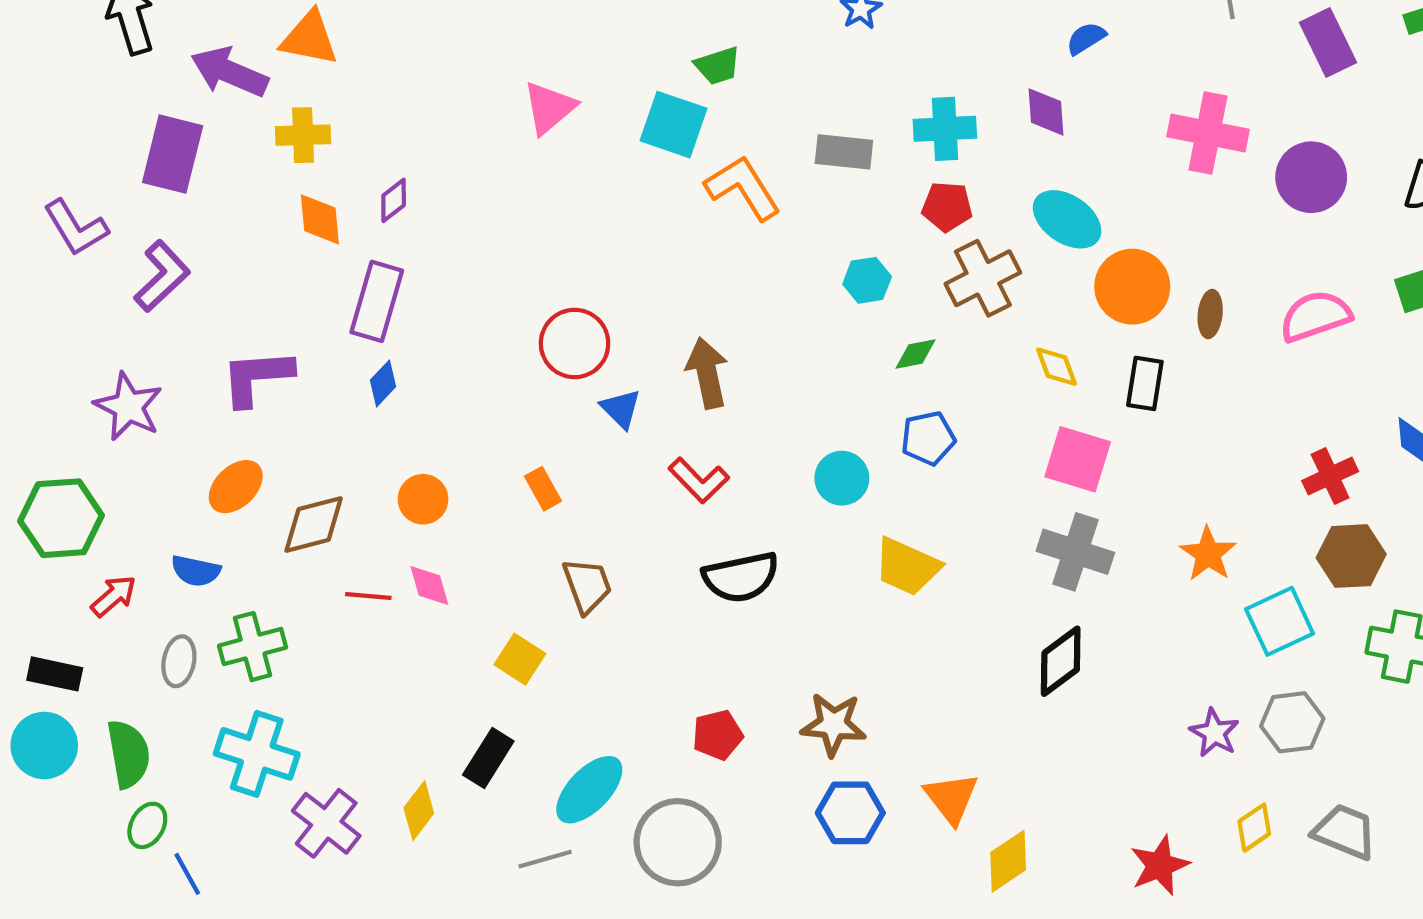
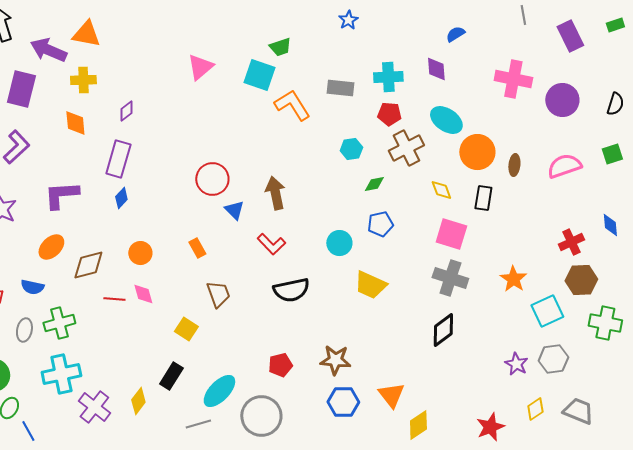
orange diamond: (320, 219) -> (75, 123), moved
cyan cross: (257, 754) -> (61, 374), turned -30

